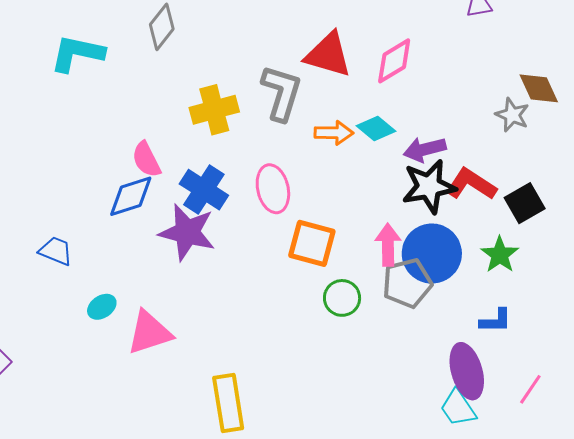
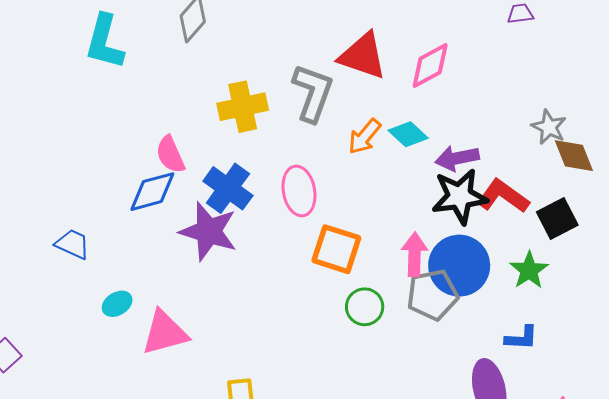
cyan L-shape: (77, 53) -> (105, 42), turned -90
brown diamond: (539, 88) -> (574, 156), moved
orange arrow: (334, 133) -> (365, 137), turned 126

